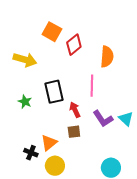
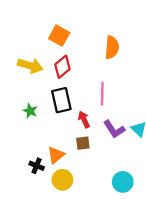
red diamond: (74, 45) -> (62, 67), moved
orange semicircle: (107, 57) -> (112, 47), moved

